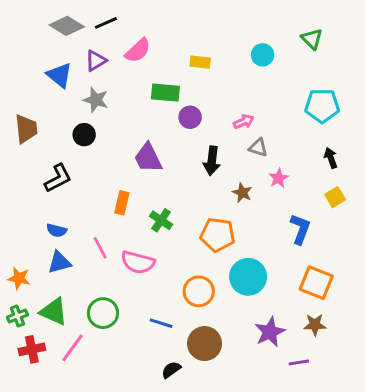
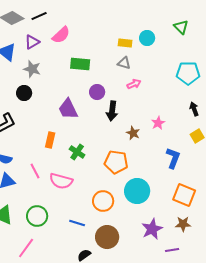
yellow rectangle: (200, 62) -> (125, 43), moved
purple circle: (190, 117) -> (97, 92), moved
gray triangle: (258, 148) -> (124, 63), moved
pink line: (73, 348) -> (26, 248), moved

